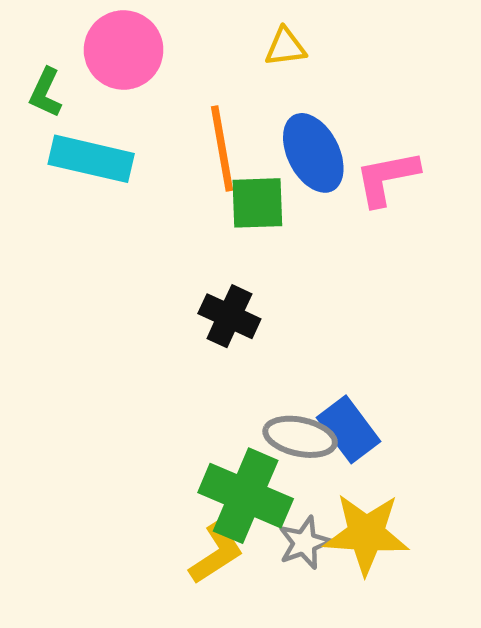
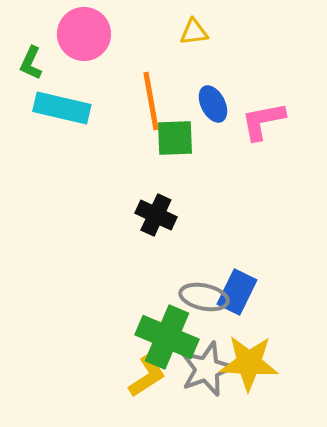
blue ellipse: (313, 153) -> (213, 104), size x0.7
blue rectangle: (349, 429) -> (237, 292), turned 63
gray star: (304, 543) -> (207, 369), size x1.5

